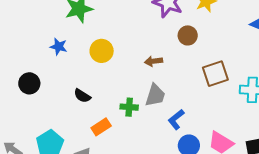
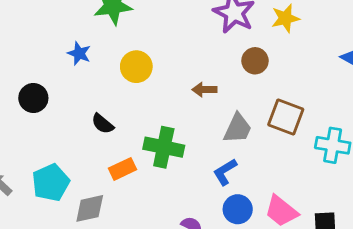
brown square: (215, 74) -> (286, 117), turned 32
gray trapezoid: (155, 95) -> (238, 128), moved
green cross: (129, 107) -> (164, 147), size x1.6

